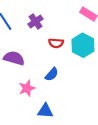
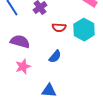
pink star: (27, 88) -> (23, 67), moved

